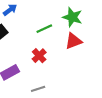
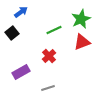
green star: (72, 17) -> (81, 19), turned 30

